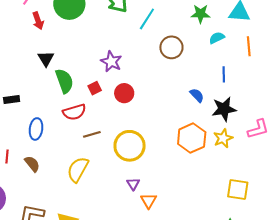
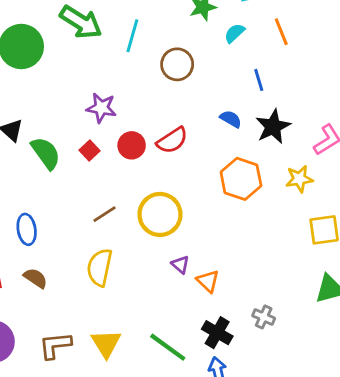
red semicircle: (74, 112) -> (172, 140), moved
yellow star: (223, 138) -> (299, 179), moved, turned 30

